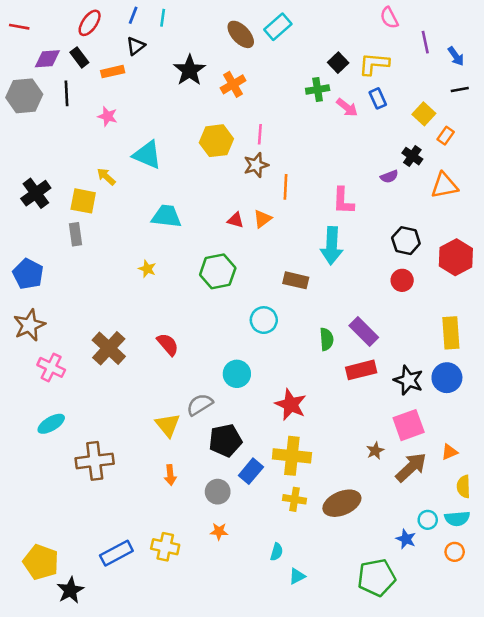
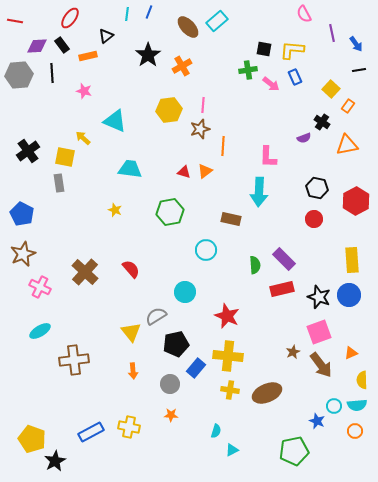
blue line: (133, 15) -> (149, 12), moved
black square: (338, 63) -> (264, 49), turned -35
brown arrow: (411, 467) -> (321, 365), turned 96

